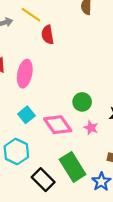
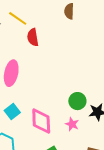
green circle: (82, 102) -> (77, 101), moved
pink diamond: (58, 125) -> (41, 121), turned 32

